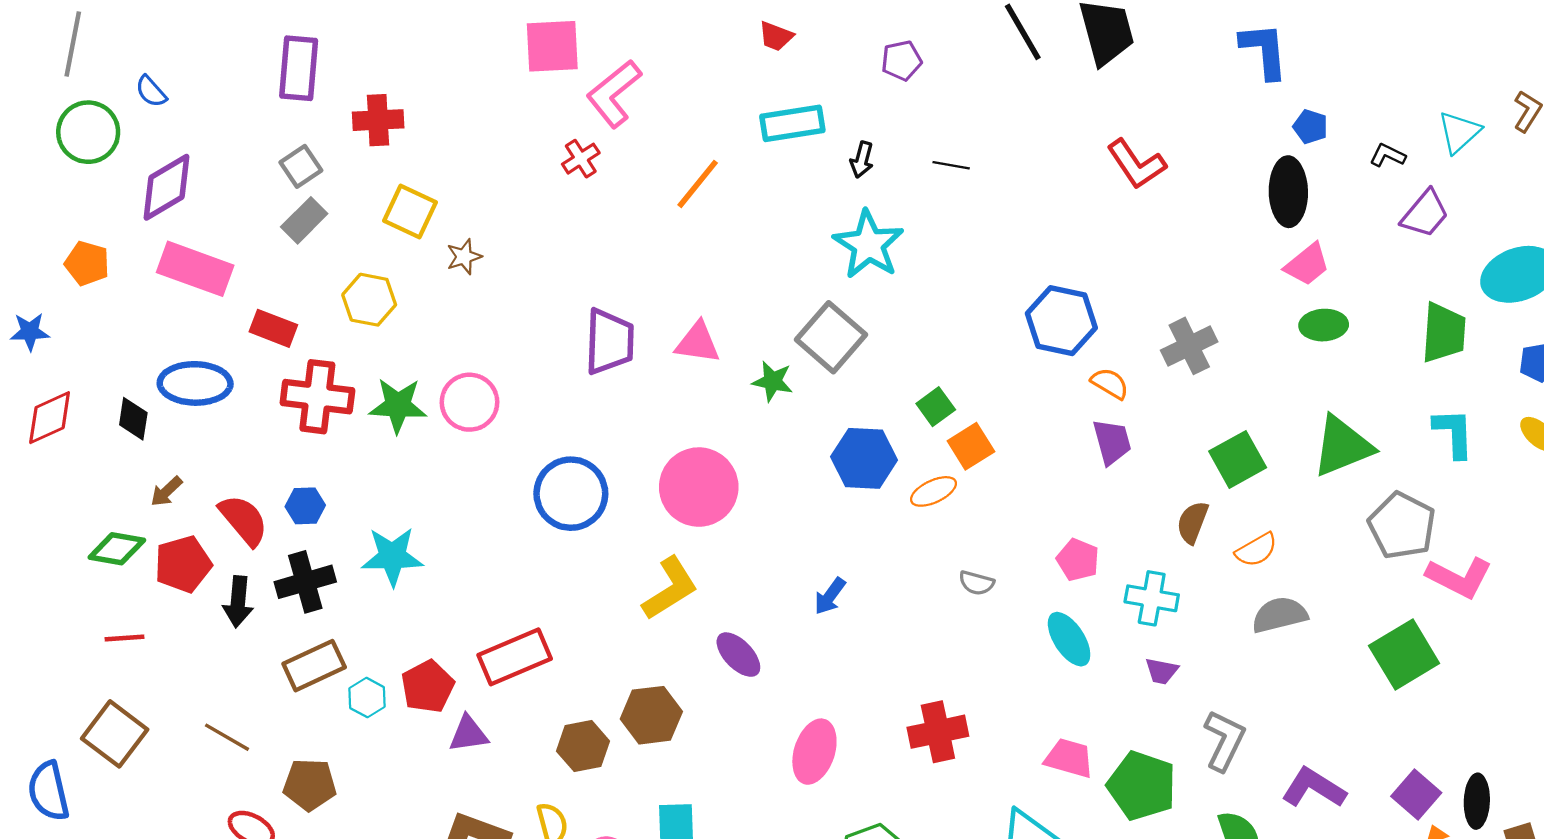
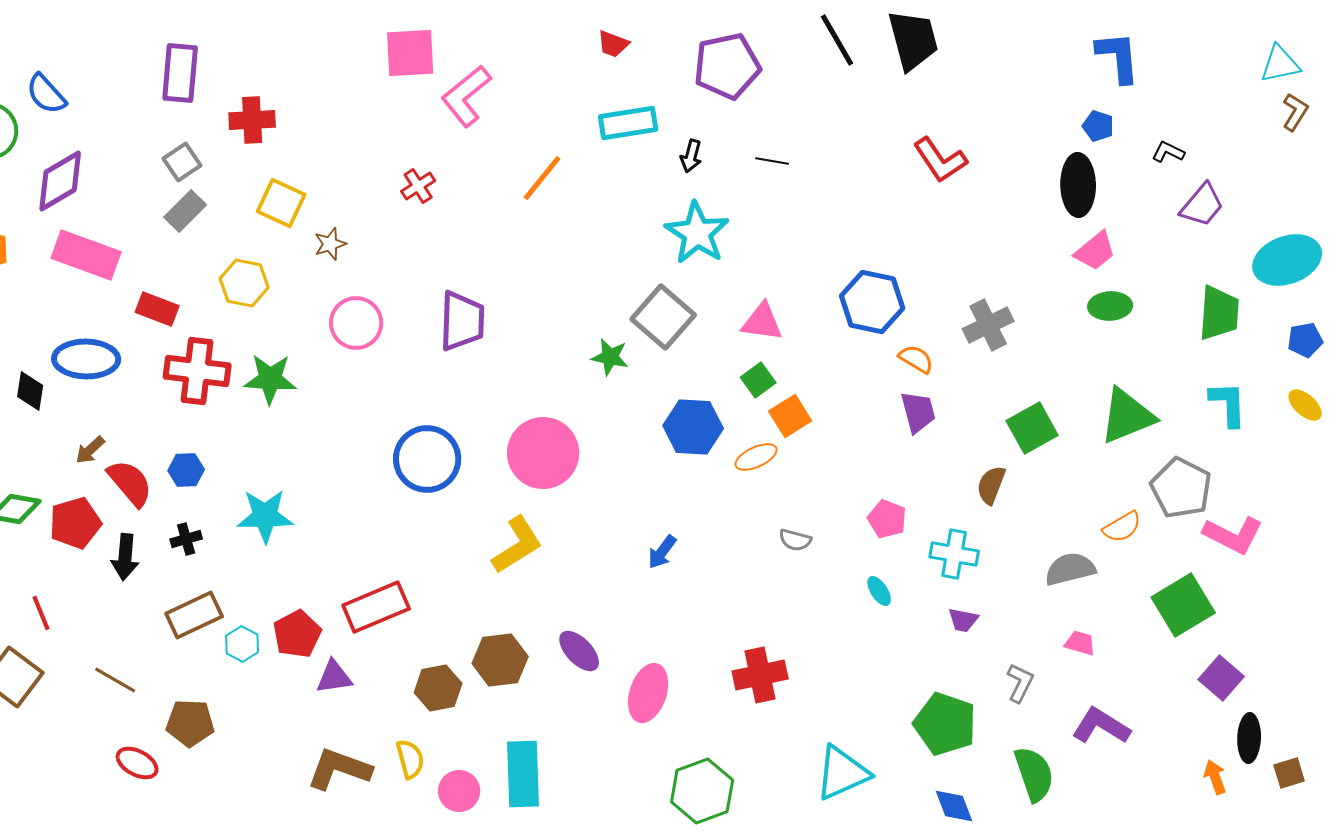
blue L-shape: (1264, 51) -> (1118, 57), moved
purple pentagon: (902, 61) -> (727, 66), size x1.8
blue semicircle: (151, 91) -> (46, 94), size x1.4
cyan triangle: (1459, 132) -> (1280, 64), moved, turned 30
red cross: (581, 159) -> (418, 186), moved
pink triangle: (698, 343) -> (762, 322), moved
pink circle: (469, 402) -> (356, 323), moved
brown arrow: (166, 491) -> (90, 450), moved
orange semicircle: (1256, 550) -> (1122, 527), moved
black cross: (305, 582) -> (186, 539), size x0.6
red line: (125, 638) -> (41, 613), moved, turned 72
cyan ellipse: (1069, 639) -> (879, 591), size x0.6
purple ellipse: (738, 655) -> (579, 651), moved
gray L-shape: (1224, 741) -> (1020, 683), size x0.7
pink trapezoid: (1069, 758) -> (1080, 643), moved, size x0.7
purple square: (1416, 795) -> (1221, 678), moved

